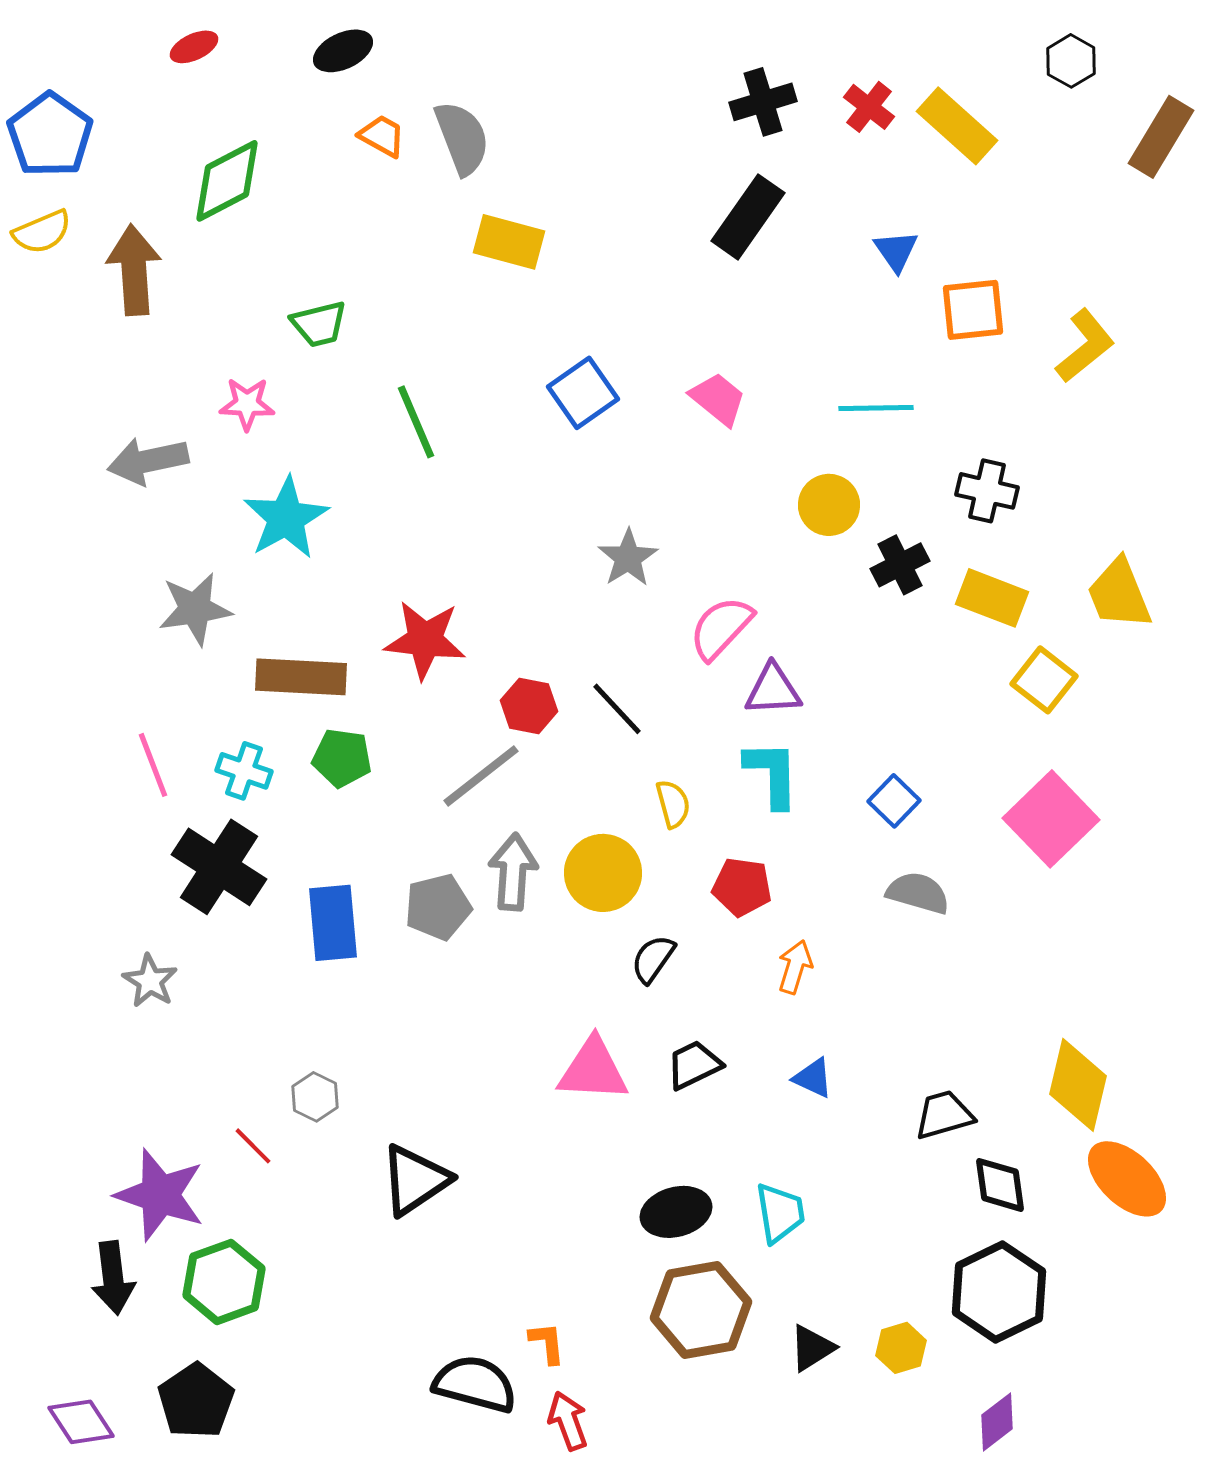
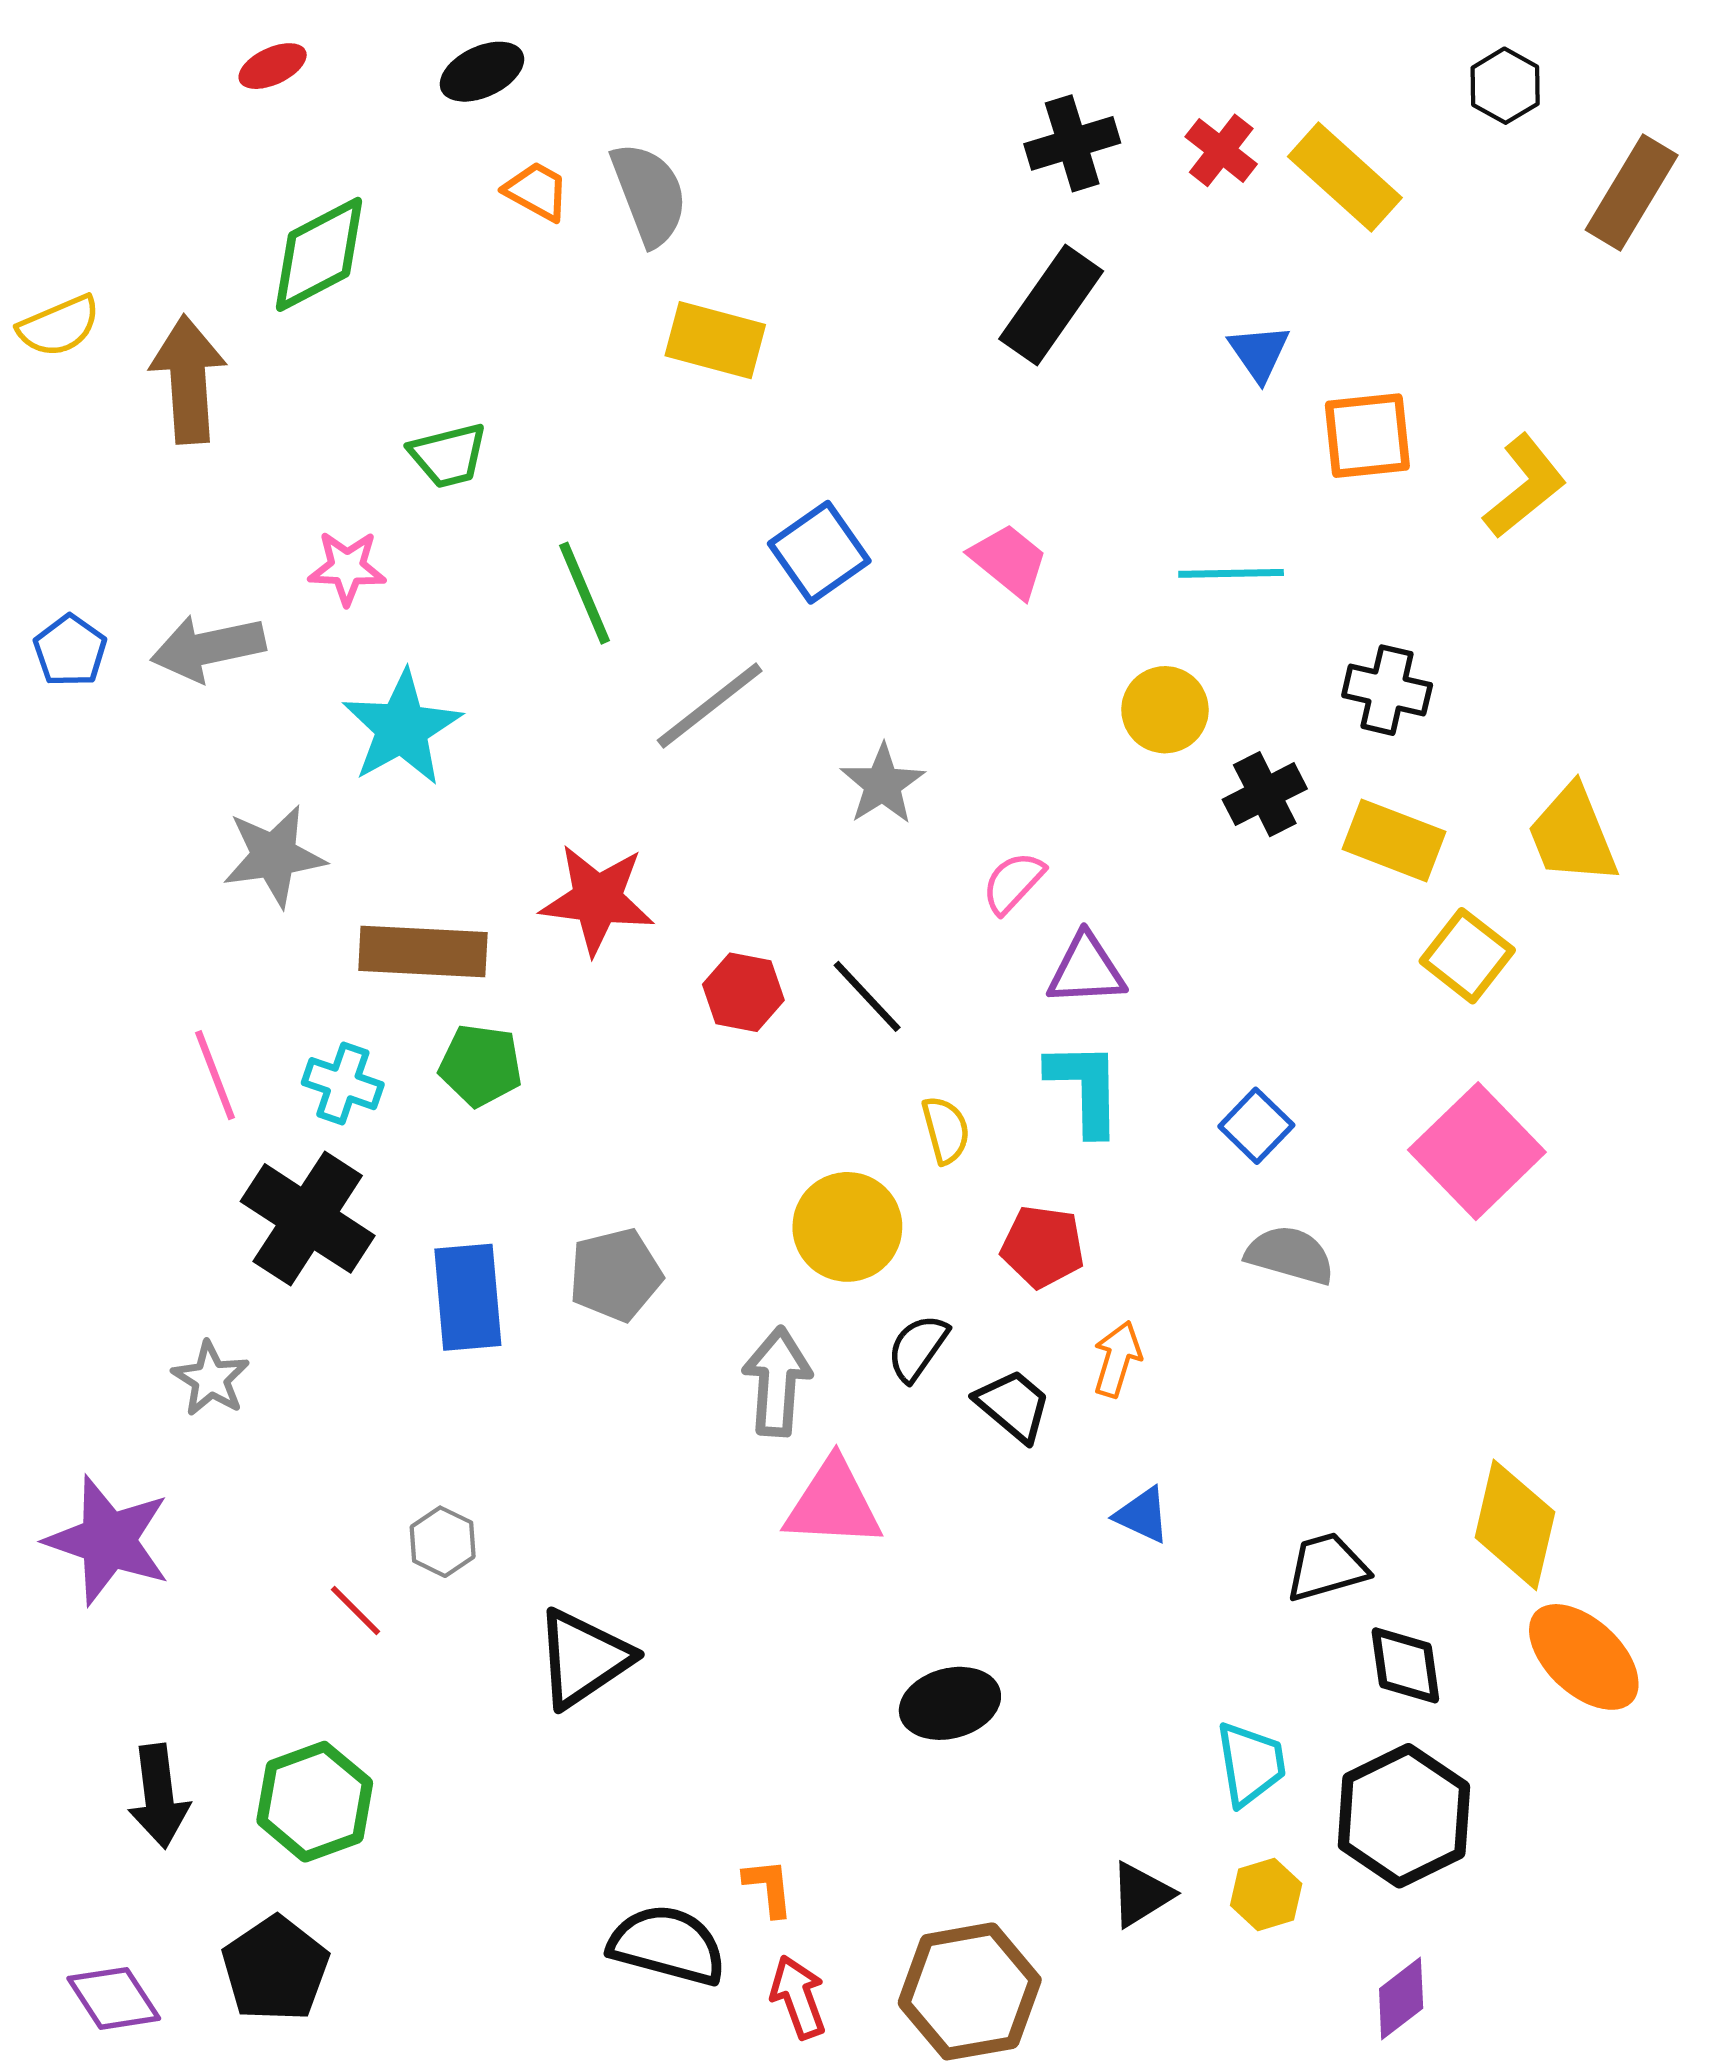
blue pentagon: (50, 135) -> (70, 651), moved, size x0.6
pink semicircle: (721, 628) -> (1013, 883), size x0.7
gray line: (481, 776) -> (710, 706), moved
gray arrow: (513, 872) -> (777, 1382), moved
black trapezoid: (694, 1065) -> (1013, 1405), moved, turned 66
purple star: (160, 1195) -> (108, 1540), moved
cyan trapezoid: (780, 1213) -> (1251, 1764), moved
brown hexagon: (701, 1310) -> (970, 1991), moved

